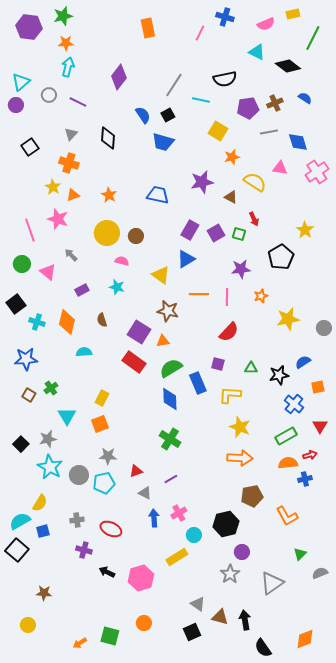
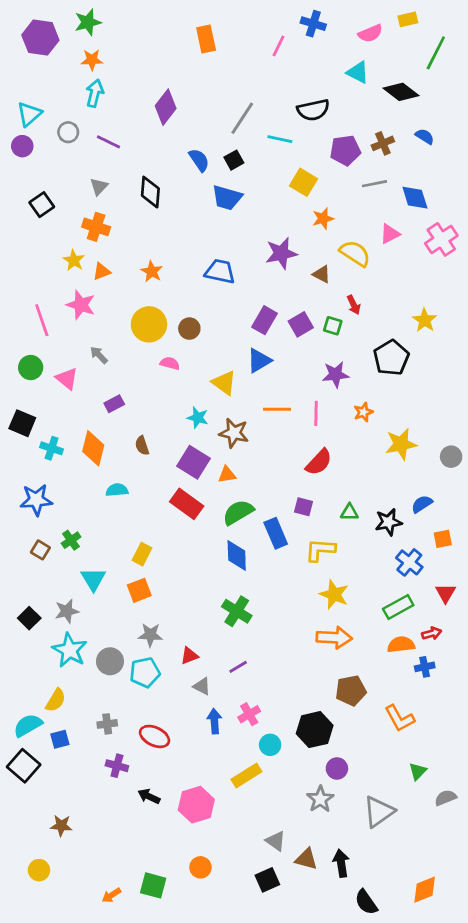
pink triangle: (280, 168) -> (390, 234), turned -35
cyan star: (117, 287) -> (198, 418), moved
black square: (16, 304) -> (22, 423), turned -30

